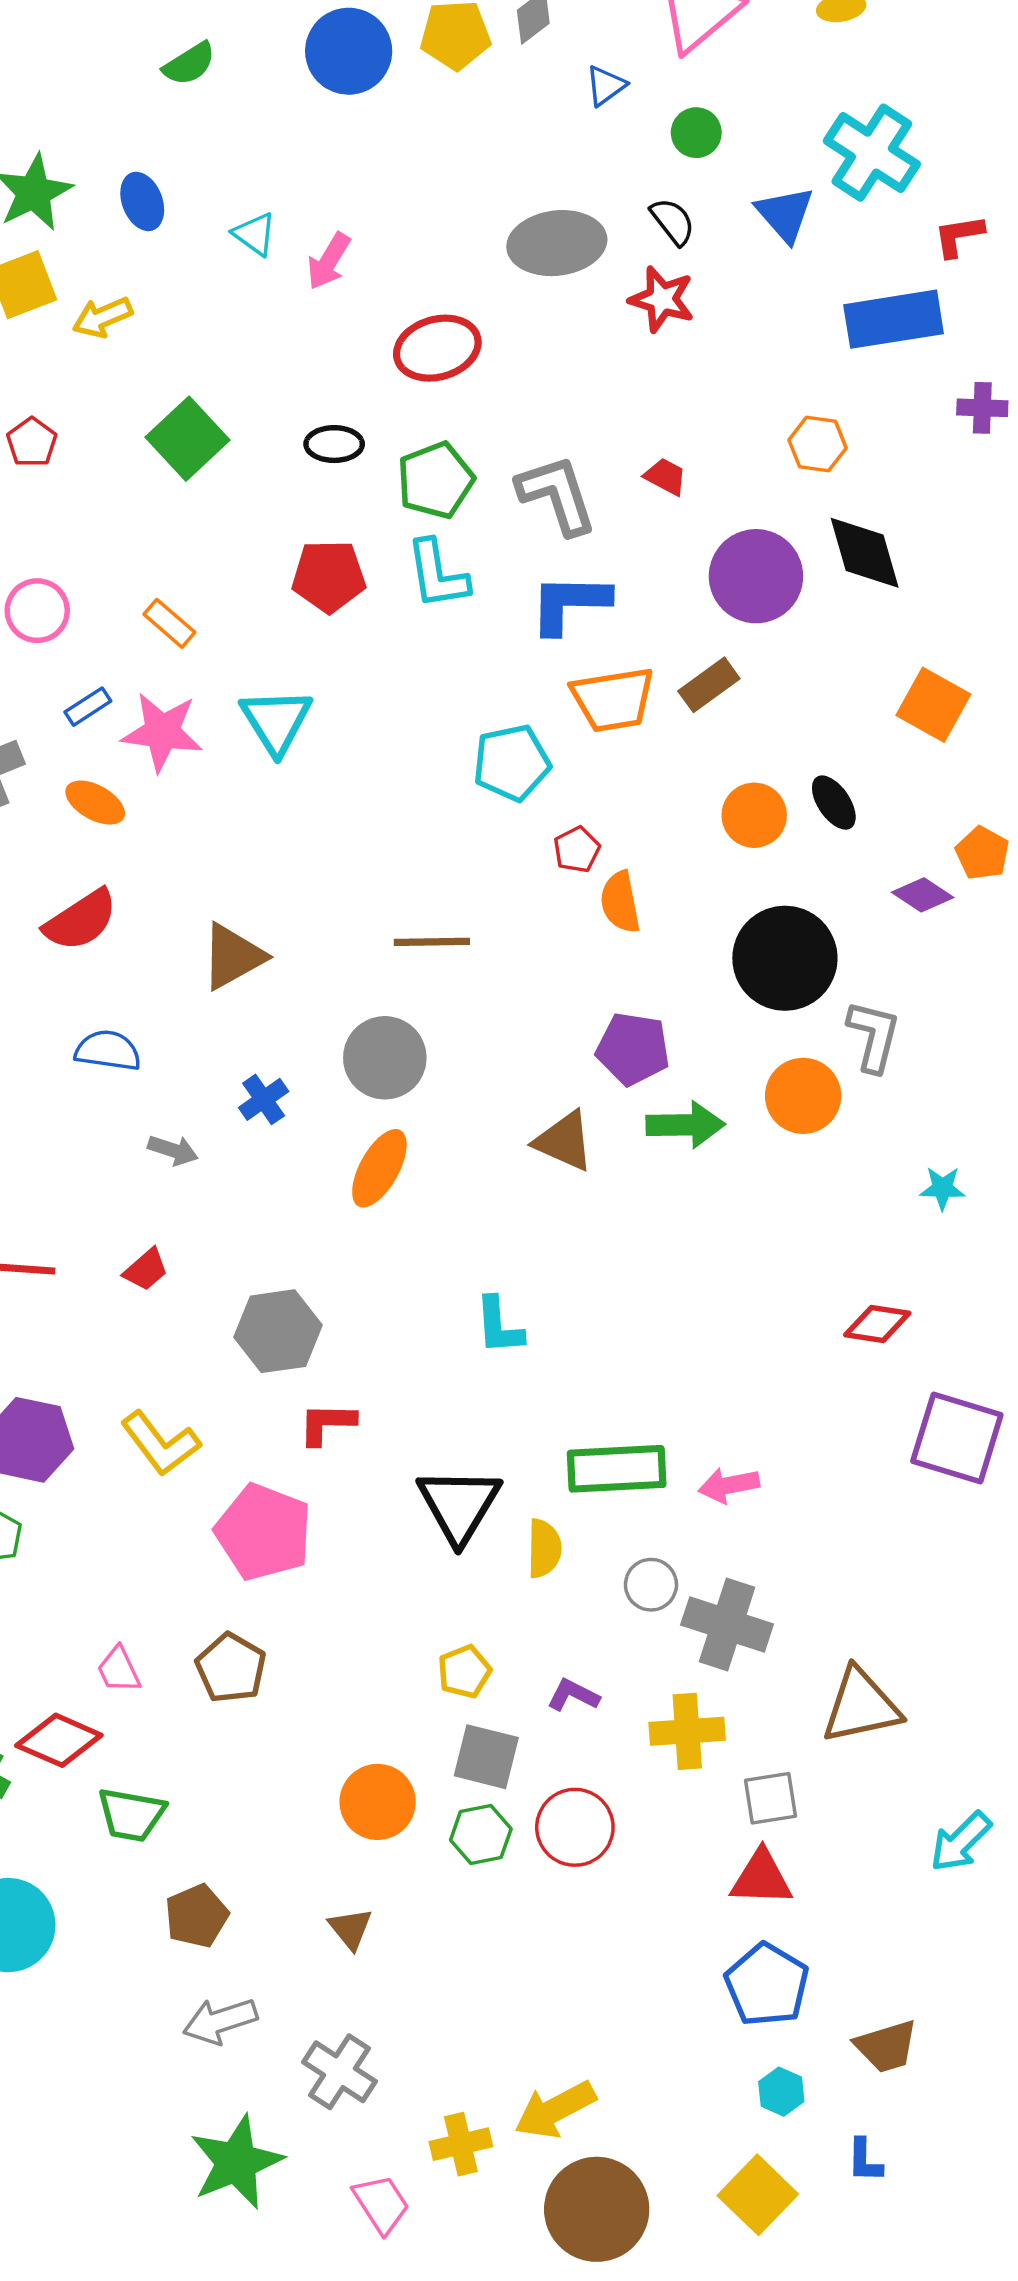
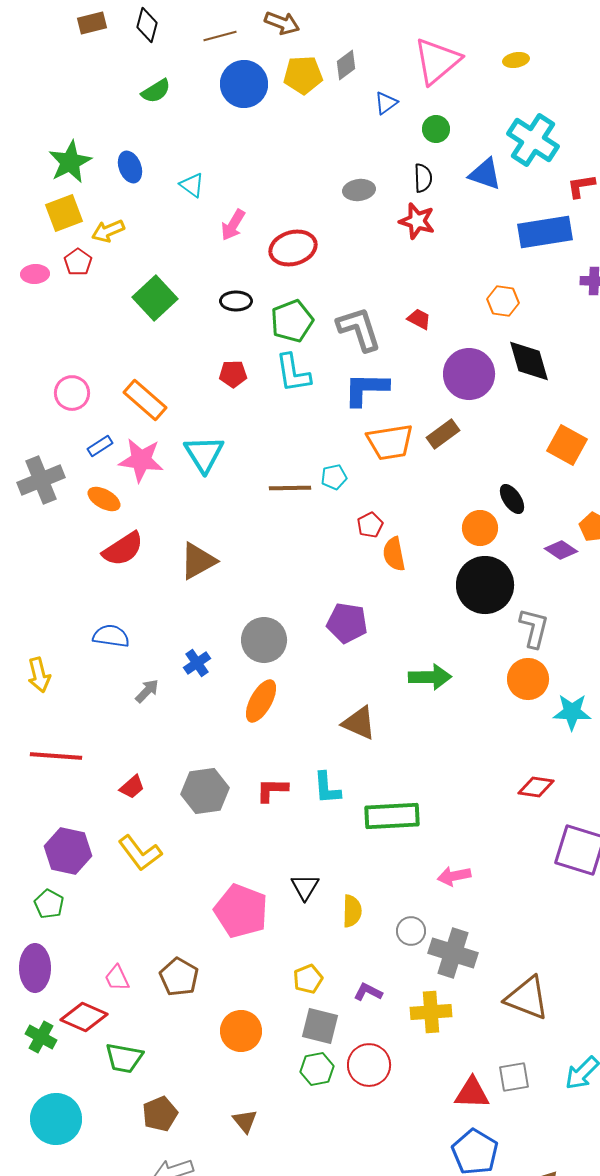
blue triangle: (785, 214) -> (485, 174), turned -30
black semicircle: (673, 221) -> (423, 178), turned 36
gray ellipse: (557, 243) -> (359, 190), size x0.6
pink arrow: (329, 261) -> (233, 225), moved
red pentagon: (32, 442) -> (78, 262), moved
red pentagon: (329, 576) -> (233, 374), size x0.7
orange rectangle: (169, 623) -> (145, 400), size x1.5
cyan pentagon: (512, 763) -> (334, 477), size x0.6
orange circle: (754, 815) -> (480, 528), moved
red semicircle: (81, 920) -> (123, 549), moved
brown line: (432, 942) -> (290, 488), moved
brown triangle: (233, 956) -> (198, 561), moved
purple pentagon: (633, 1049) -> (347, 623), moved
orange circle: (803, 1096) -> (528, 679), moved
brown triangle: (564, 1141) -> (359, 723), moved
gray arrow: (173, 1150) -> (147, 691), turned -64
cyan star: (942, 1188) -> (572, 712), size x1.5
red trapezoid: (146, 1270) -> (132, 787), moved
red L-shape: (327, 1424) -> (272, 790), moved
green rectangle: (617, 1469) -> (392, 816), moved
black triangle: (459, 1505) -> (305, 887), size x0.6
pink pentagon: (264, 1532) -> (241, 911), moved
brown triangle: (861, 1706) -> (527, 998), turned 33
gray square: (770, 1798) -> (514, 1077), moved
orange circle: (378, 1802) -> (241, 1031), moved

